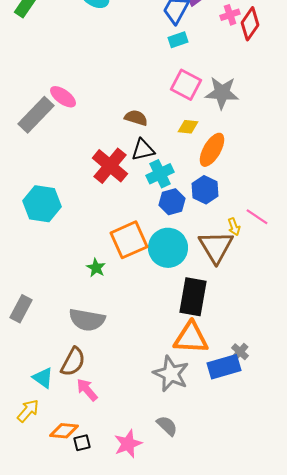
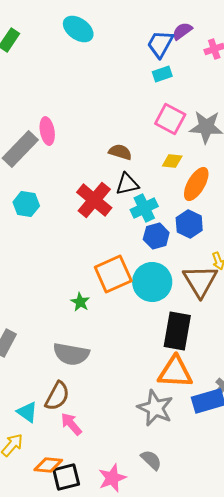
pink ellipse: (63, 97) -> (47, 131), turned 44
cyan hexagon: (42, 204) -> (26, 204), moved, size x0.7
black square: (82, 443) -> (66, 477), size x1.6

